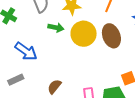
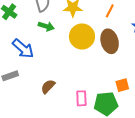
green arrow: (56, 28) -> (46, 26), moved

